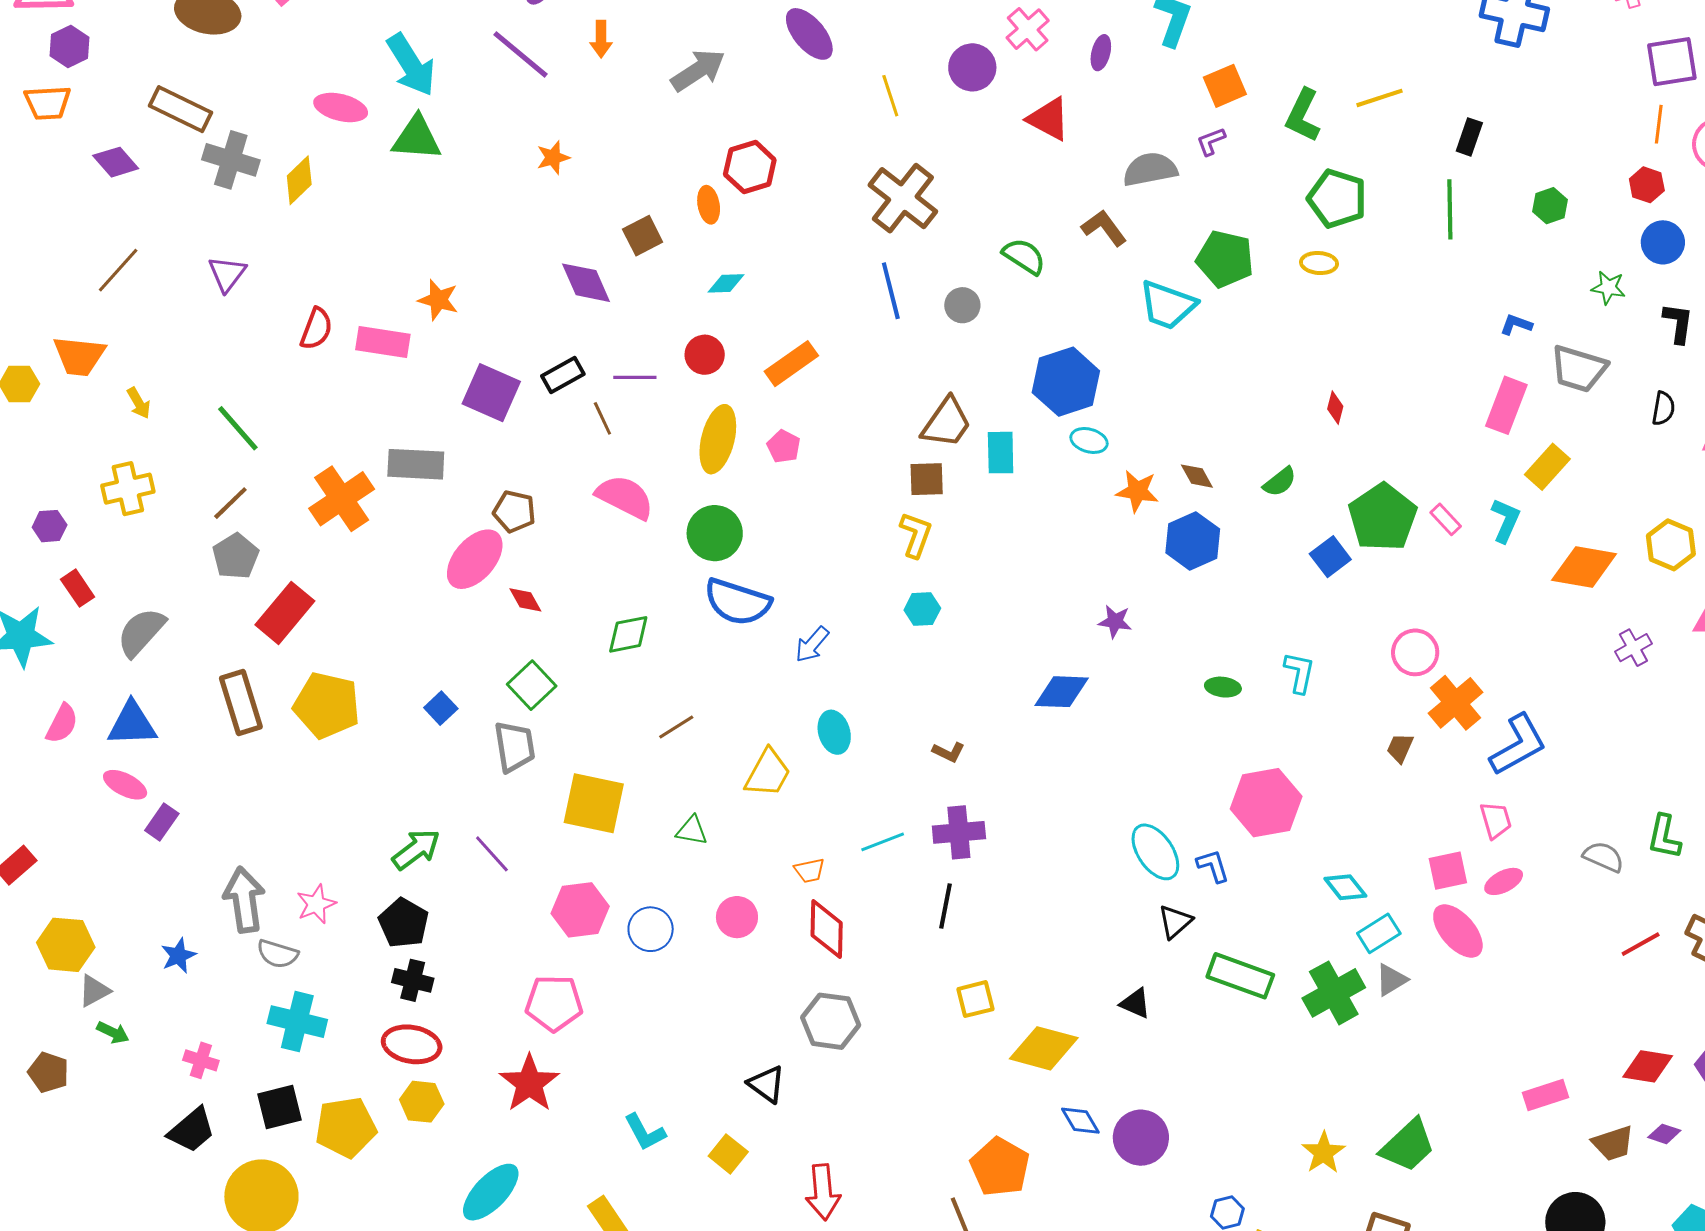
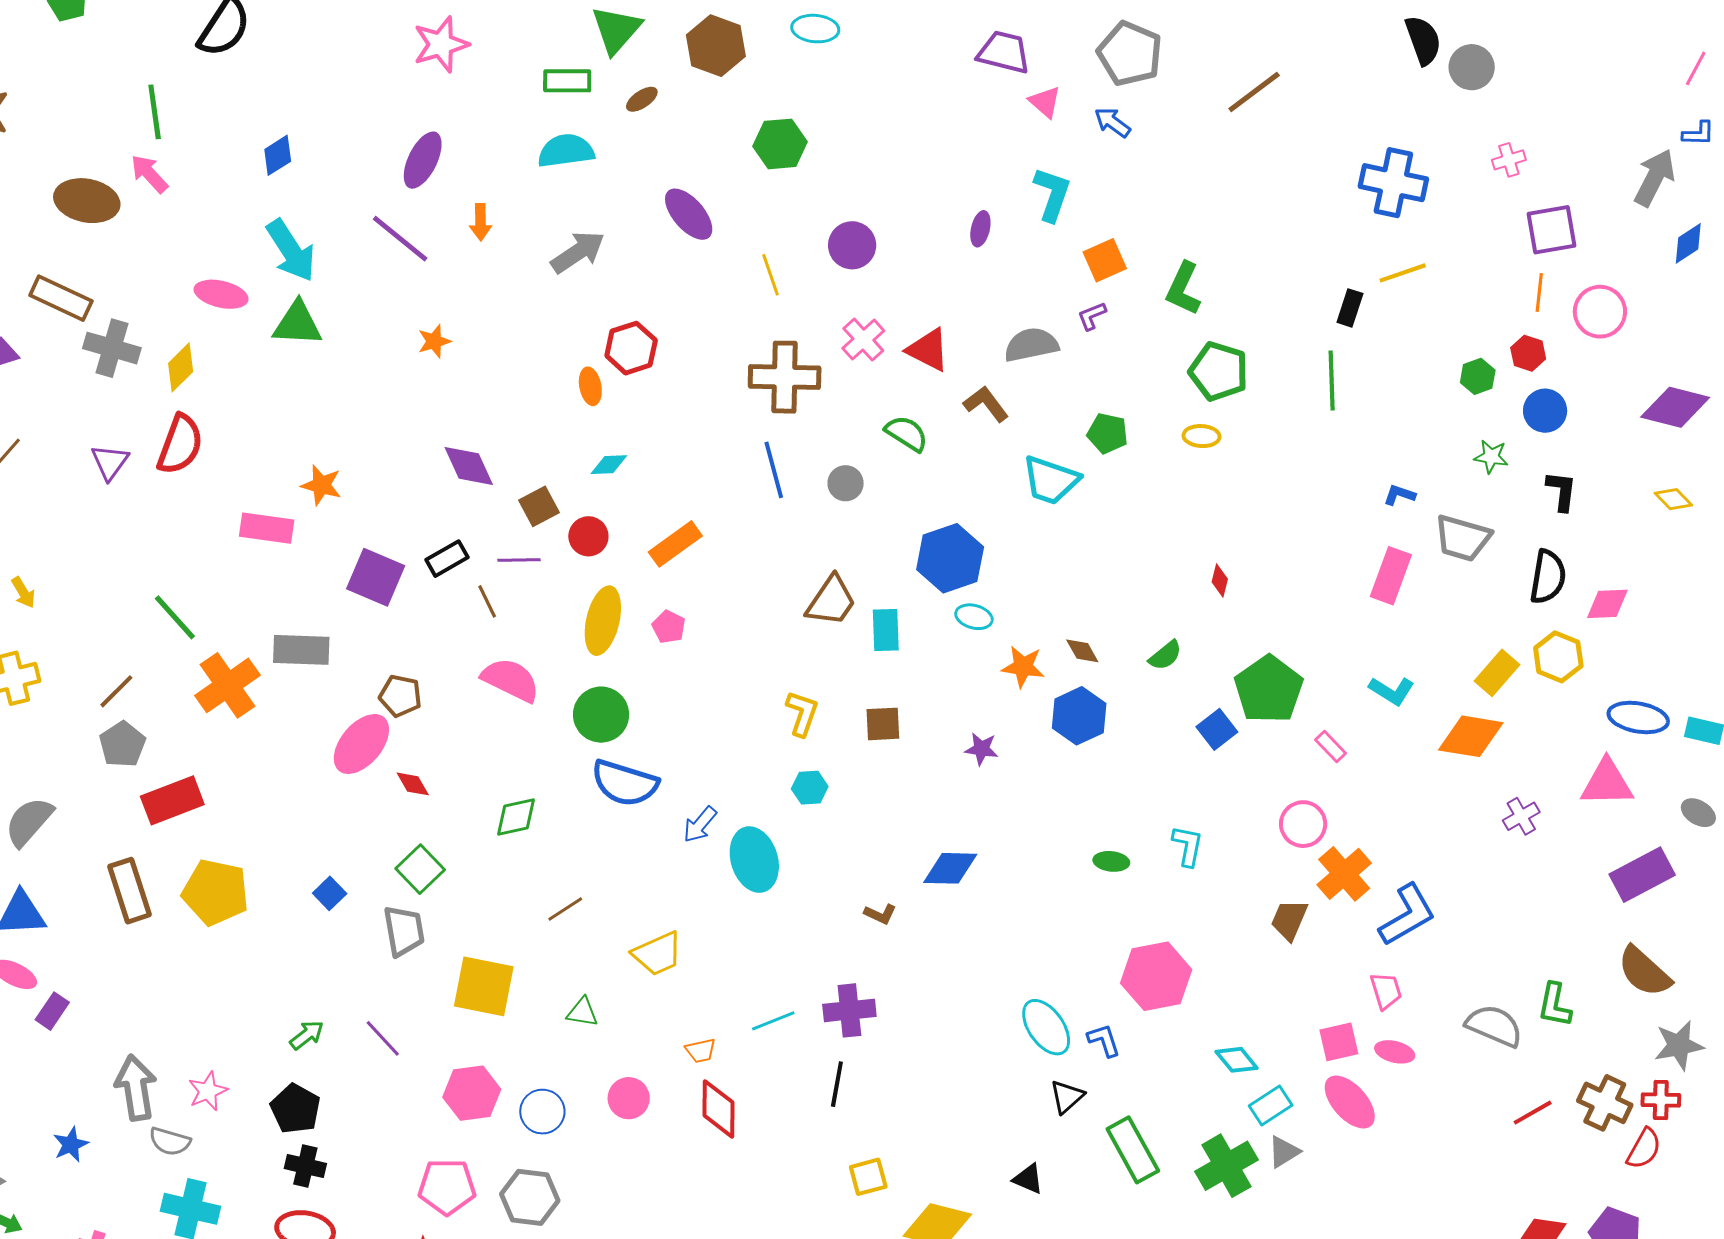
pink cross: (1028, 29) -> (863, 340), moved
yellow line: (1380, 98) -> (1403, 273), moved
red triangle: (1049, 119) -> (928, 350), moved
brown cross: (903, 198) -> (785, 377), turned -36
green hexagon: (1550, 206) -> (1478, 376), moved
brown square: (643, 236) -> (539, 506), moved
green pentagon: (1225, 259) -> (1108, 433), size x0.7
red semicircle: (316, 329) -> (180, 444), moved, size x1.4
black semicircle: (1663, 409) -> (1548, 577), size x1.6
green line: (238, 428) -> (175, 617), moved
yellow rectangle: (1547, 467) -> (1497, 673), moved
brown square: (927, 479) -> (883, 724), moved
pink rectangle: (1446, 519) -> (1331, 747), moved
cyan L-shape: (1506, 520) -> (1392, 691), turned 99
yellow hexagon: (1671, 545) -> (1558, 657), moved
red rectangle: (285, 613) -> (172, 800), turned 30
purple star: (1115, 621) -> (981, 749), moved
cyan ellipse: (834, 732) -> (754, 860), moved, size x1.5
brown trapezoid: (1400, 748) -> (1289, 920), size x1.4
brown L-shape: (949, 752) -> (880, 914), moved
yellow trapezoid: (768, 773) -> (657, 954), turned 38
green arrow: (416, 849) -> (307, 1035), size x0.7
gray semicircle: (1603, 857) -> (1494, 1026), size x1.4
pink ellipse: (1504, 881) -> (1395, 1052), turned 42
green rectangle: (1240, 976) -> (1133, 1150), turned 42
gray hexagon: (831, 1021) -> (530, 1197), moved

